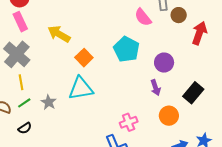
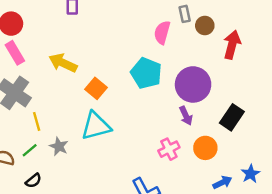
pink semicircle: (143, 17) -> (162, 33), turned 60
purple circle: (164, 63) -> (193, 84), size x1.5
yellow line: (21, 82) -> (37, 121), moved
pink cross: (129, 122) -> (169, 149), moved

